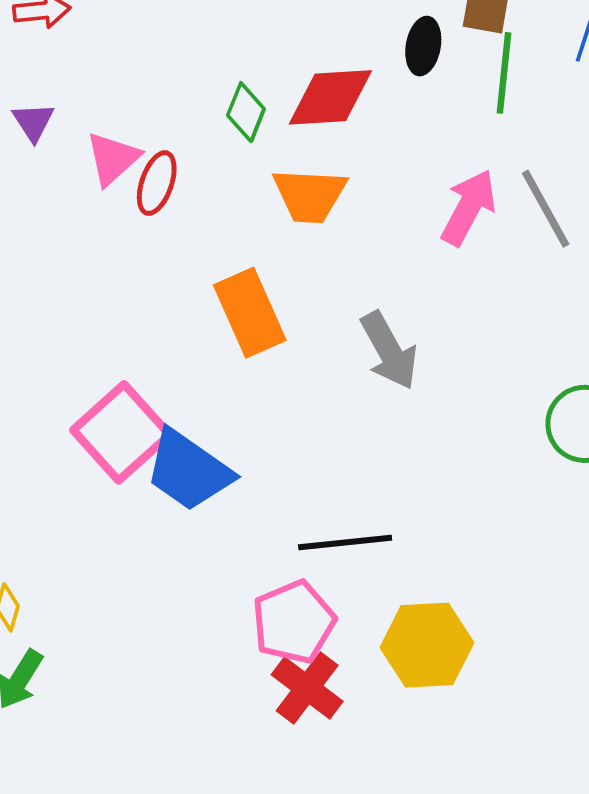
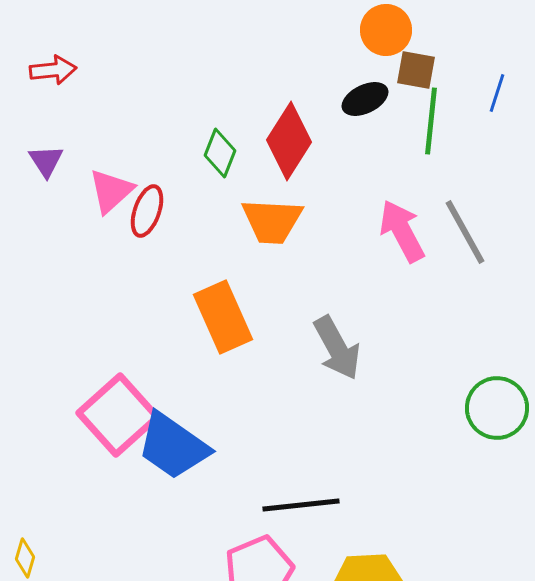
black ellipse: (423, 46) -> (365, 99), turned 54
red diamond: (330, 97) -> (289, 141), turned -54
pink arrow: (469, 207) -> (402, 231), turned -56

